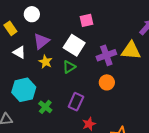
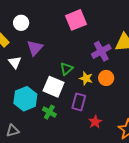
pink square: (86, 20) -> (76, 20), size x1.5
white square: (74, 45) -> (54, 87), moved
white triangle: (19, 52) -> (15, 62), turned 32
yellow star: (45, 62) -> (86, 78), moved

